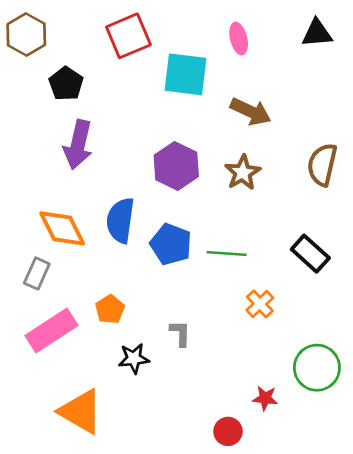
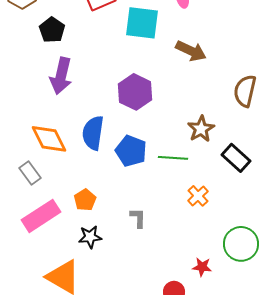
brown star: (243, 173) -> (201, 129), moved
gray rectangle: (37, 273) -> (30, 173), turned -60
black star: (134, 358) -> (90, 237), moved

